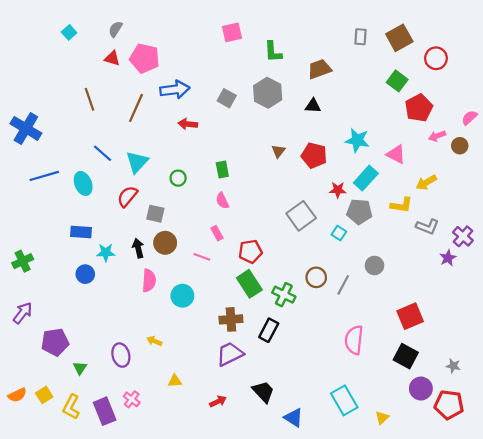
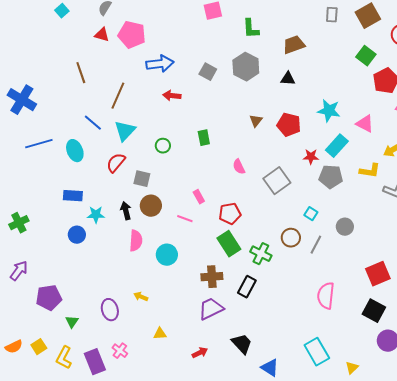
brown line: (136, 108) -> (118, 96), moved
pink semicircle: (222, 201) -> (239, 167), moved
cyan square: (339, 233) -> (311, 214), moved

